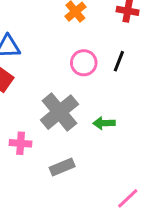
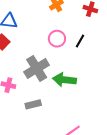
green arrow: (104, 123) -> (64, 80), size x1.6

